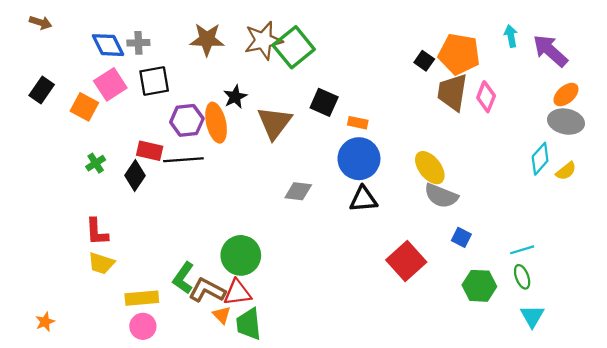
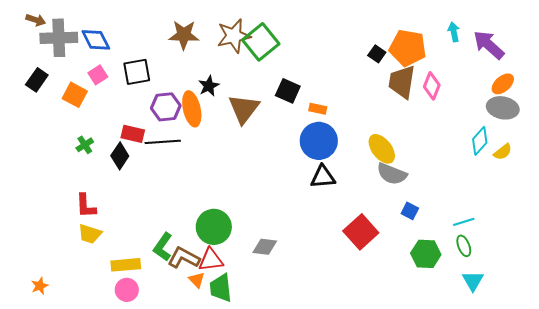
gray cross: (138, 43) -> (59, 38), moved, size x1.8
pink square: (110, 84) -> (98, 75), size x0.7
gray diamond: (298, 191) -> (265, 247), moved

